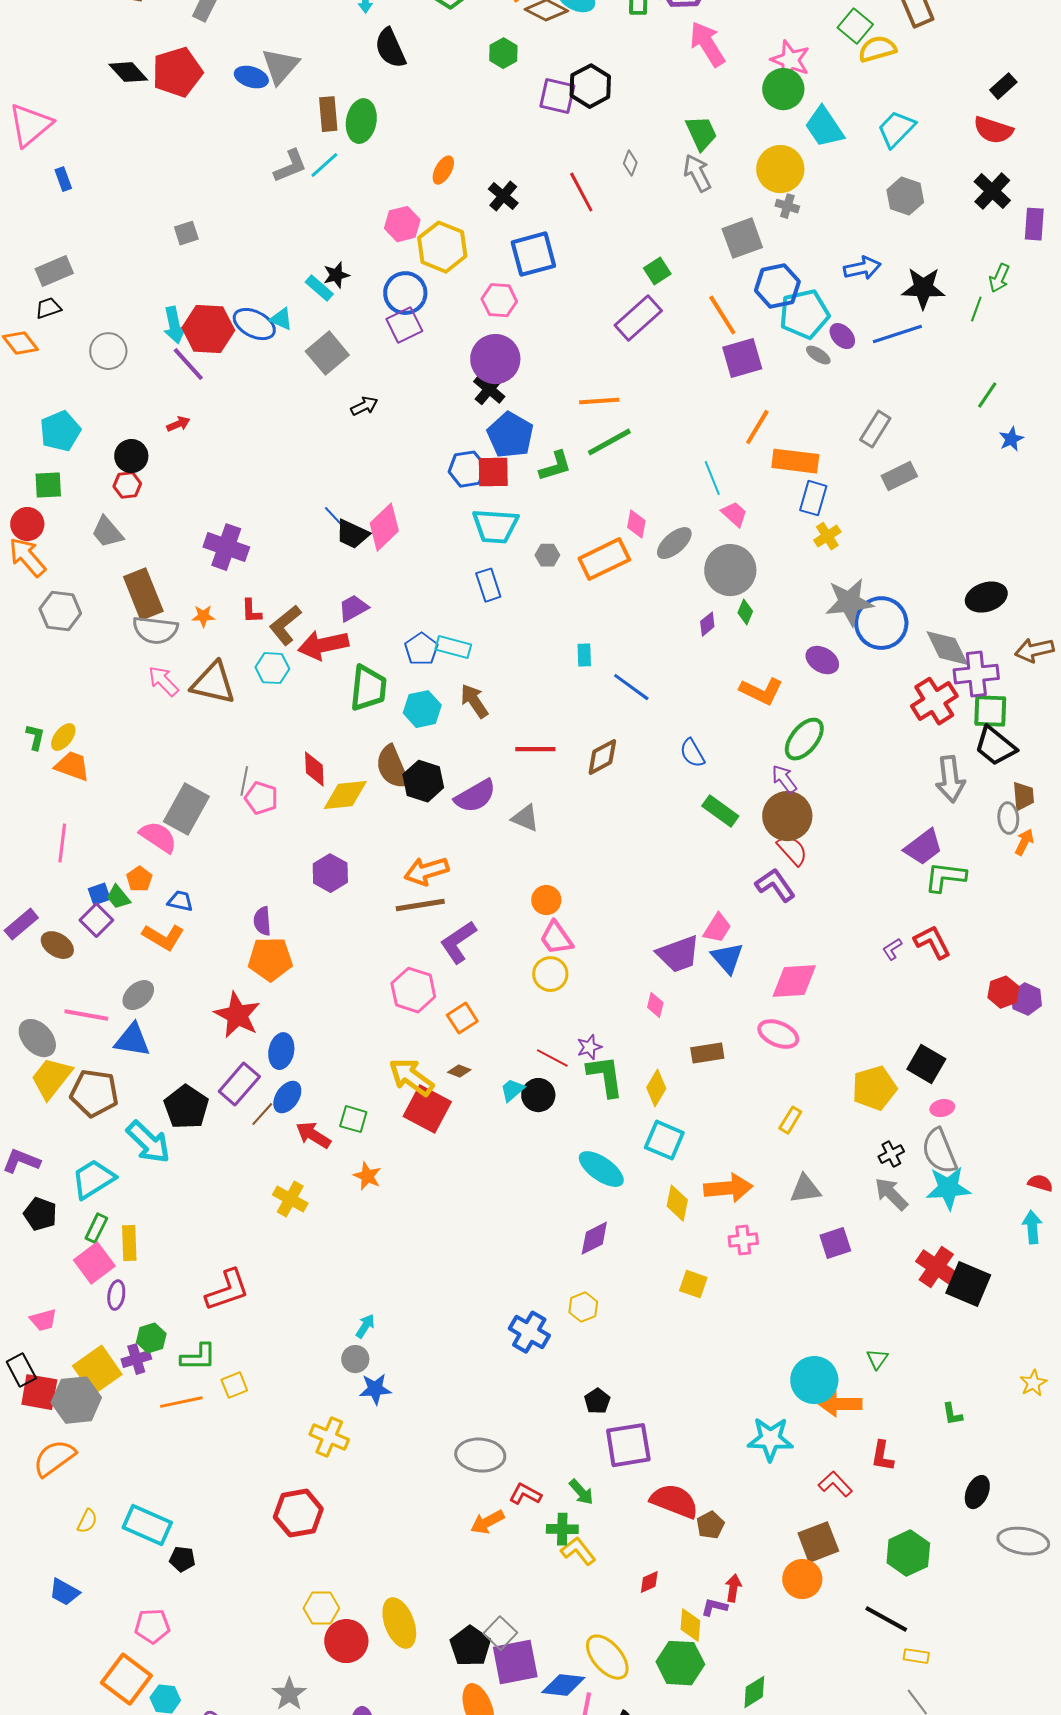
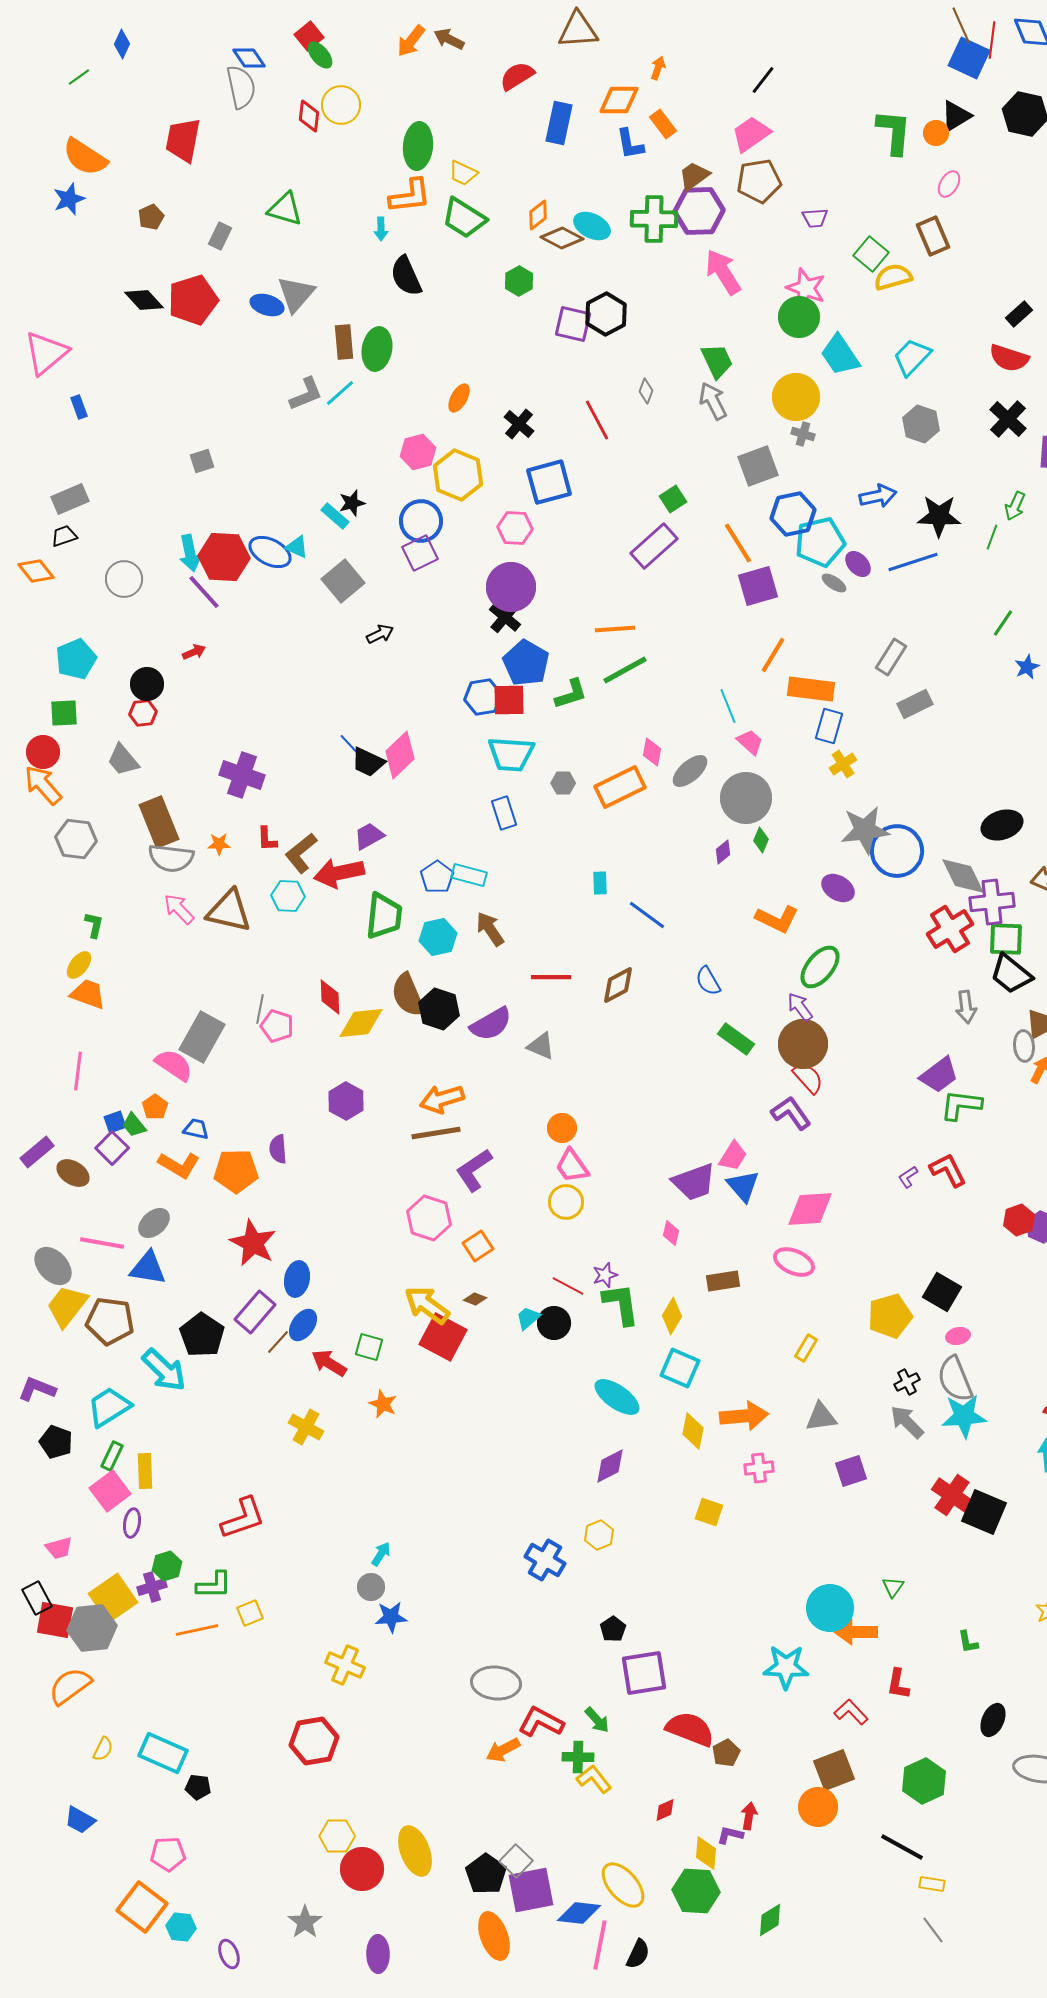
green L-shape: (35, 737) -> (94, 925), moved
gray arrow: (950, 779) -> (966, 1007), size x0.7
orange pentagon: (270, 959) -> (236, 1171), moved
red L-shape: (525, 1494) -> (541, 1722), size x1.4

